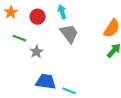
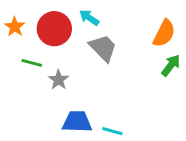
cyan arrow: (62, 12) -> (89, 18), turned -32
red circle: (38, 17) -> (54, 29), size x1.5

